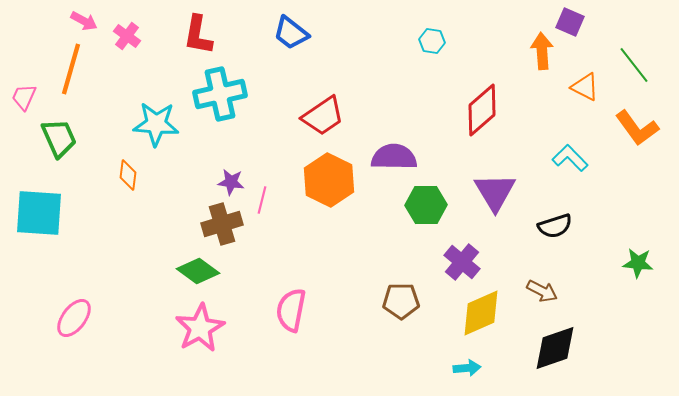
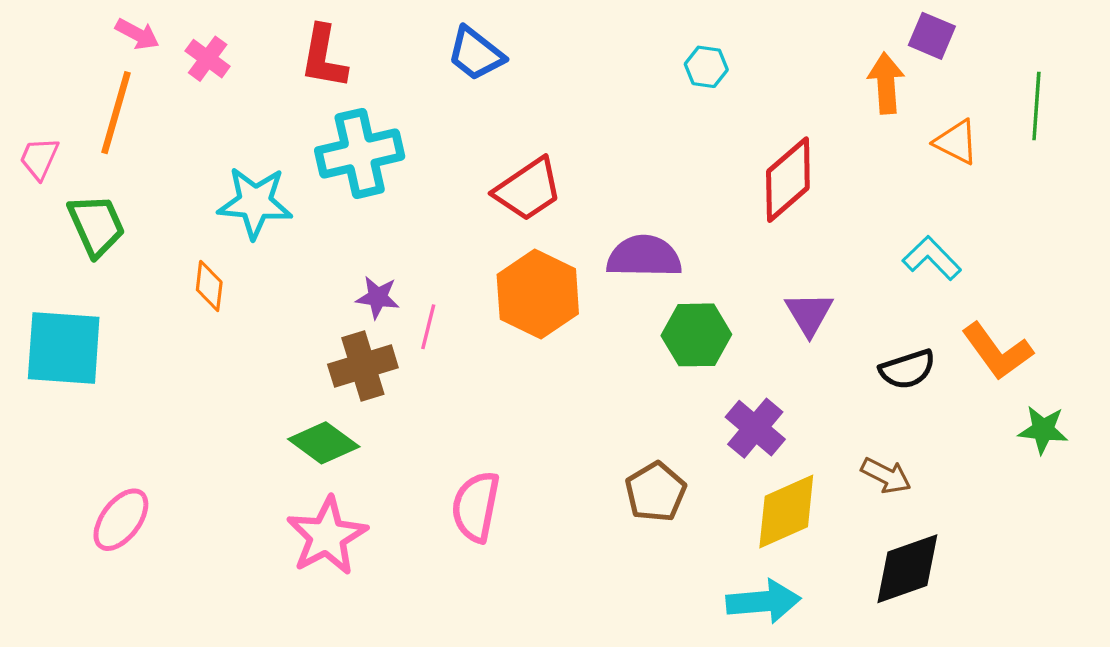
green line: (634, 65) -> (1036, 106), turned 42
orange L-shape: (637, 128) -> (997, 351), moved
purple triangle: (495, 192) -> (809, 314), size x0.7
brown pentagon: (401, 301) -> (656, 492), turned -30
cyan arrow: (467, 368) -> (763, 601), size x1.6

